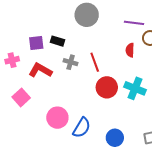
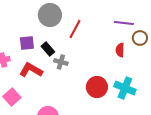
gray circle: (87, 15) -> (50, 15), moved
black rectangle: (57, 41) -> (48, 49), moved, turned 32
red line: (95, 62) -> (75, 29), moved, turned 48

